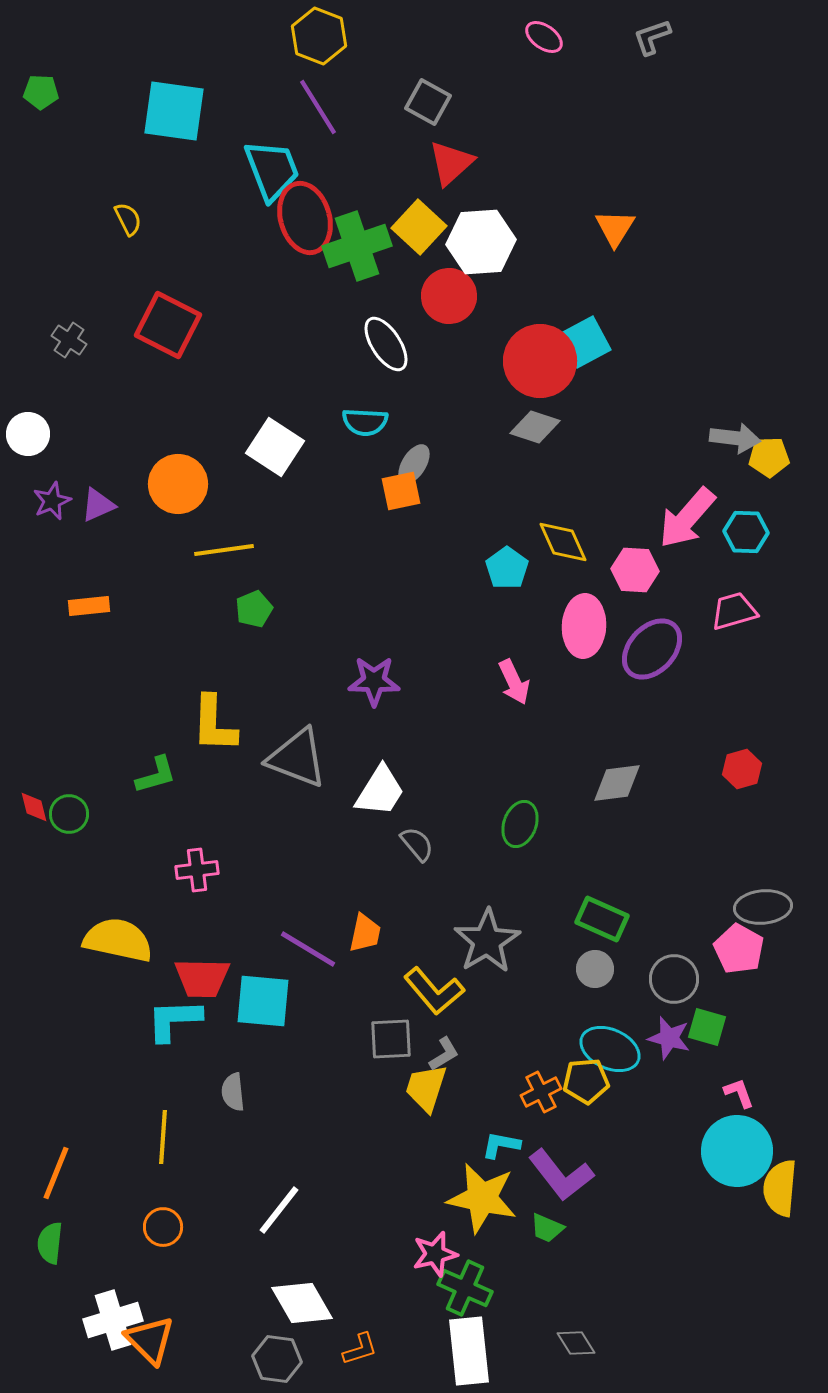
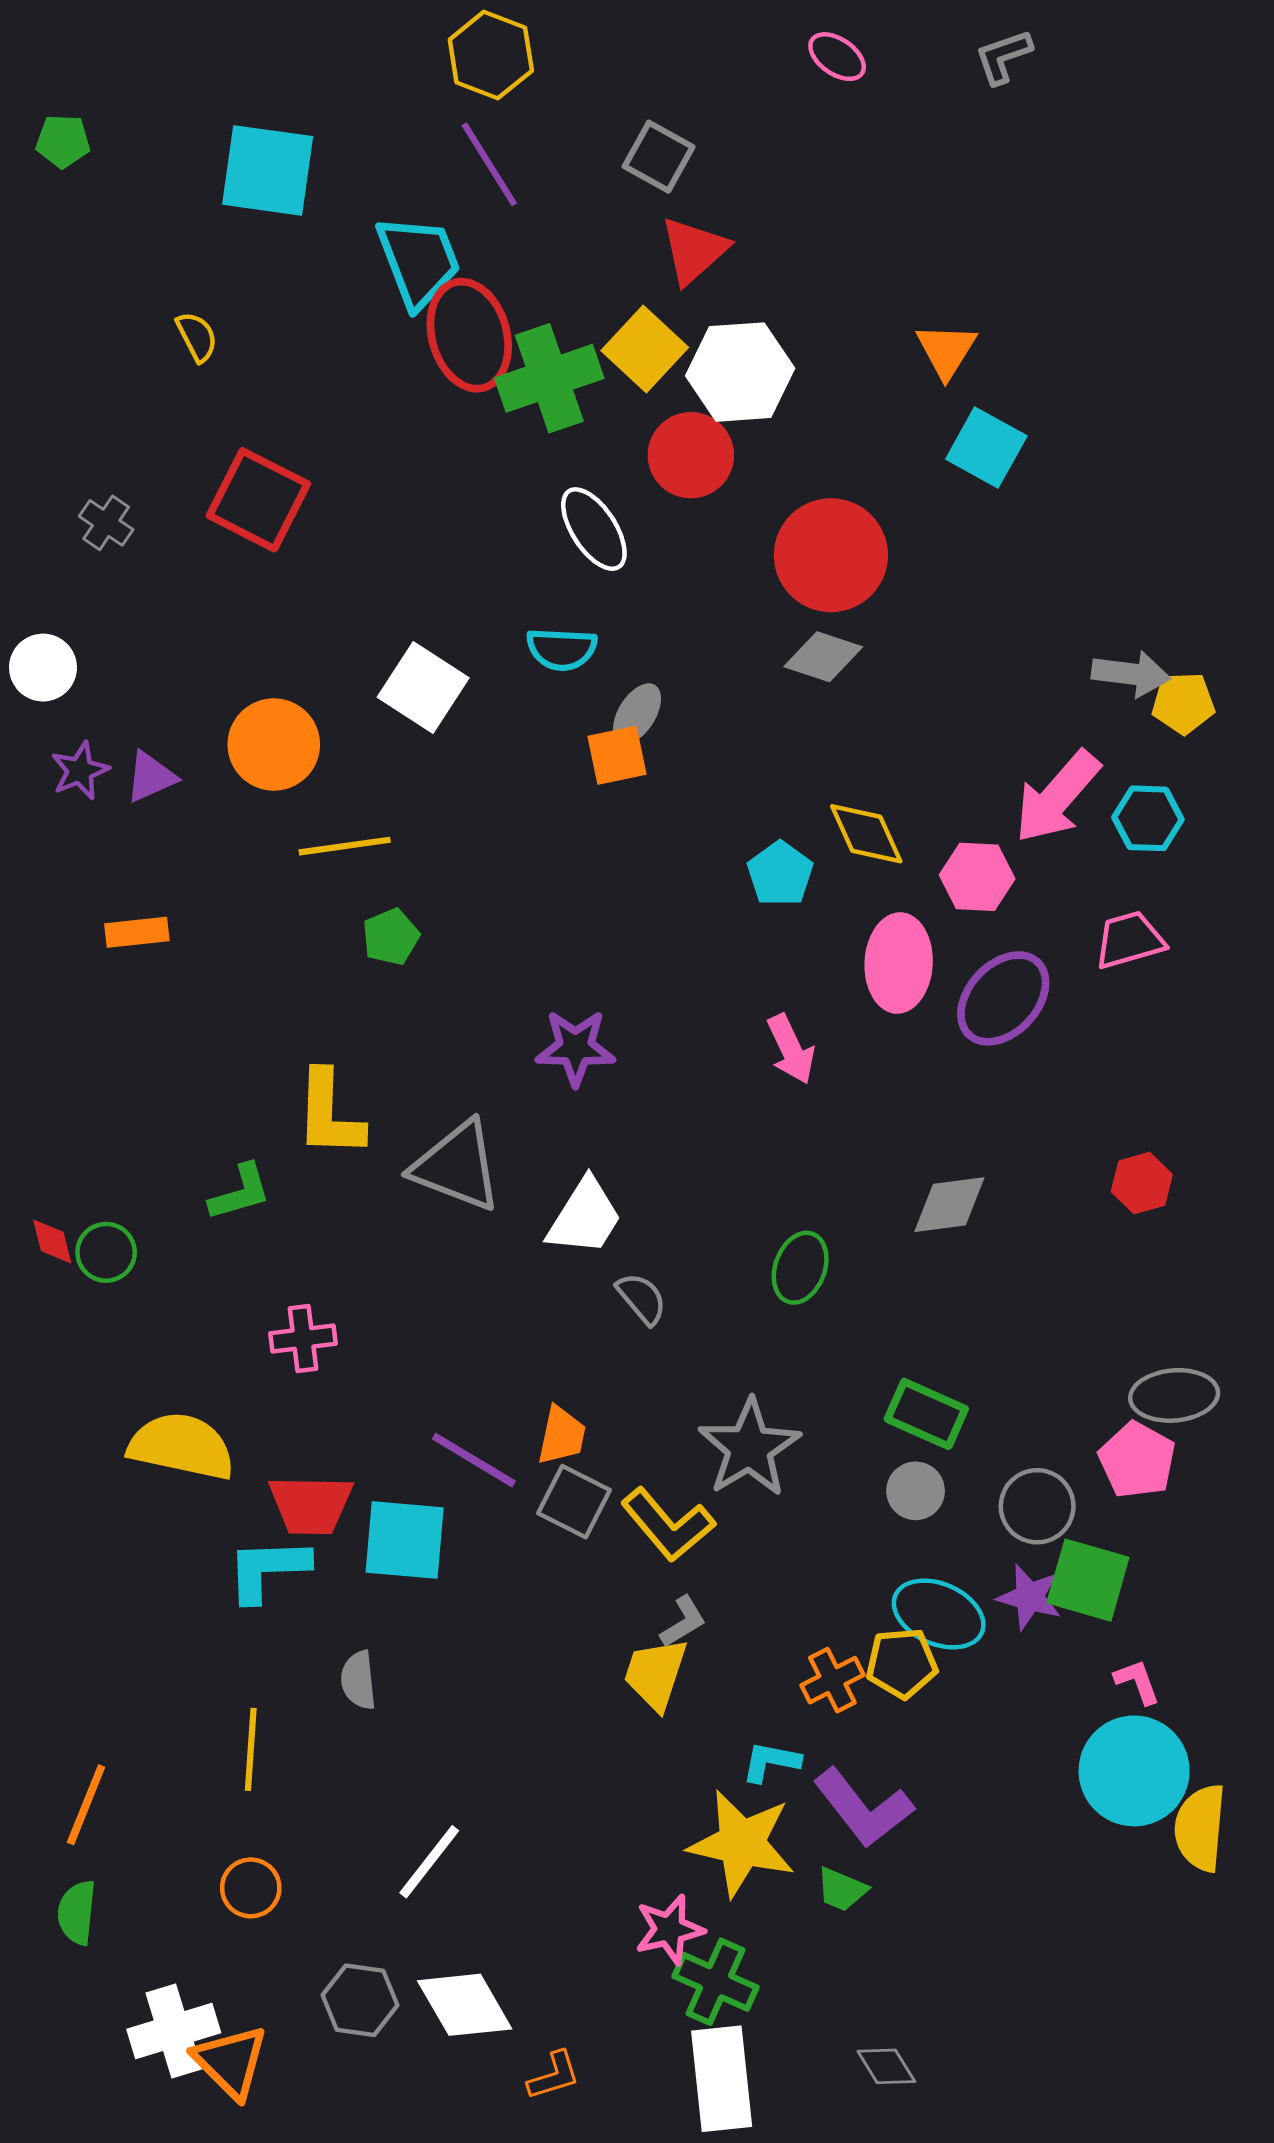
cyan square: (585, 342) -> (986, 447), moved, turned -33
green square: (707, 1027) -> (1088, 1580), size x1.4
gray square: (391, 1039) -> (574, 1502), moved, turned 30
gray hexagon: (277, 1359) -> (360, 2000), moved

